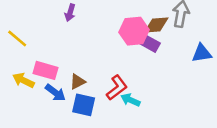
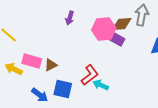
purple arrow: (70, 13) -> (70, 18), moved
brown triangle: (77, 82) -> (51, 65), moved
blue arrow: (55, 93) -> (40, 95), moved

